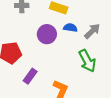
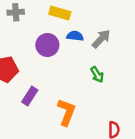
green arrow: (87, 61) -> (97, 75), size x0.6

